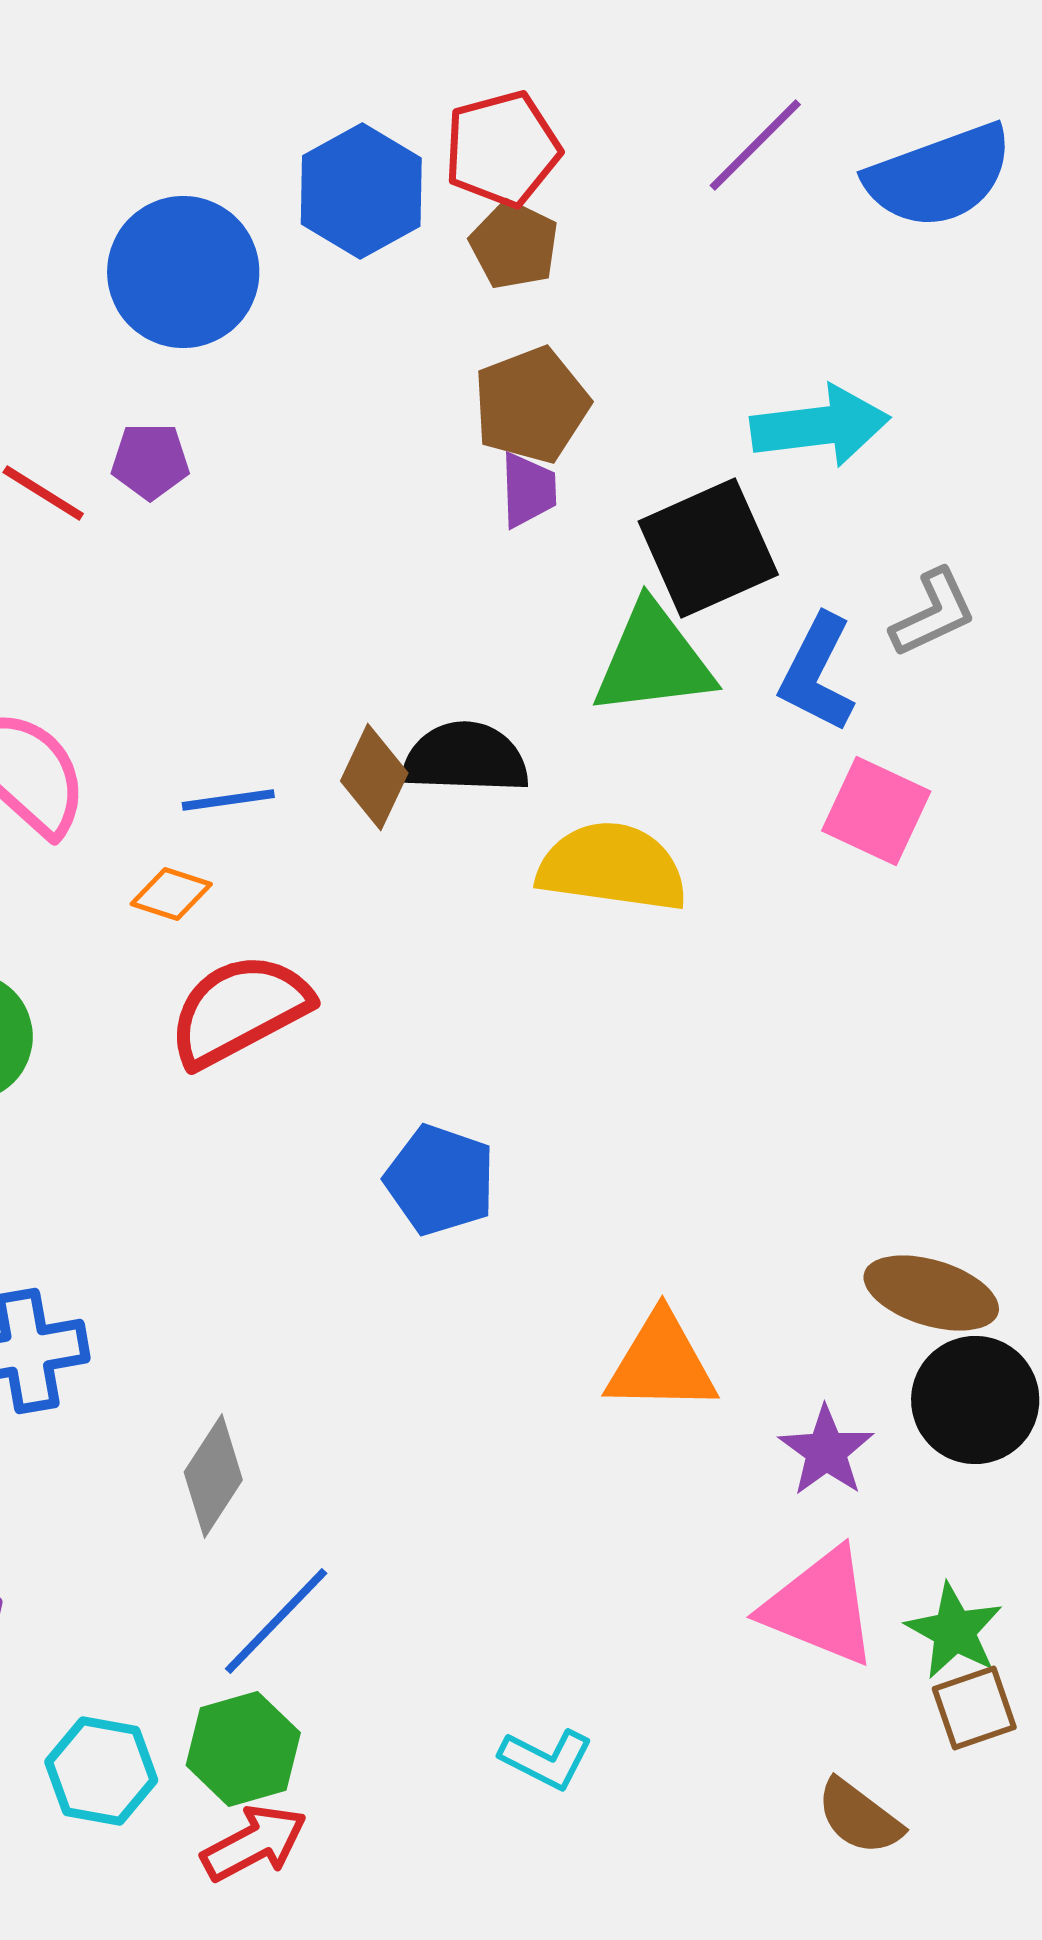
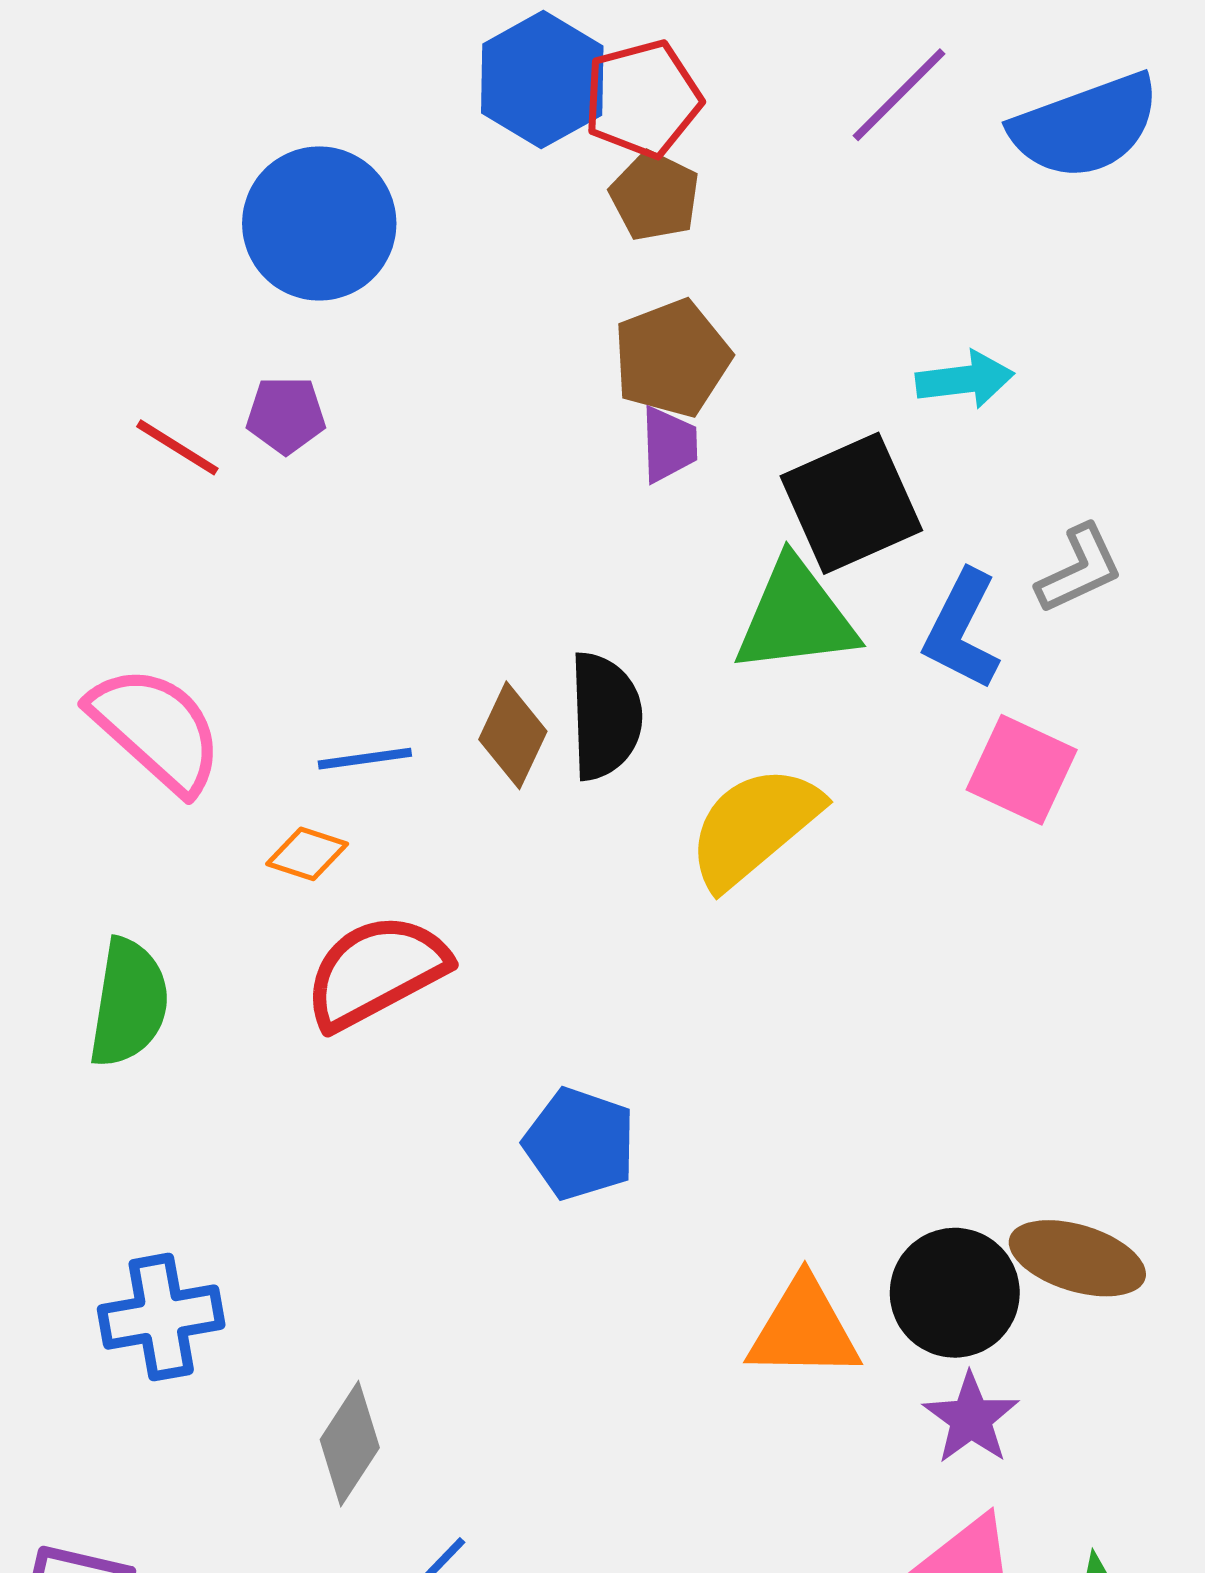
blue hexagon: (361, 191) -> (542, 80), moved
cyan arrow: (820, 426) -> (965, 380), size x0.7
black semicircle: (465, 758) -> (605, 716), turned 86
yellow semicircle: (612, 867) -> (754, 826), turned -48
black circle: (975, 1400) -> (955, 1293), moved

